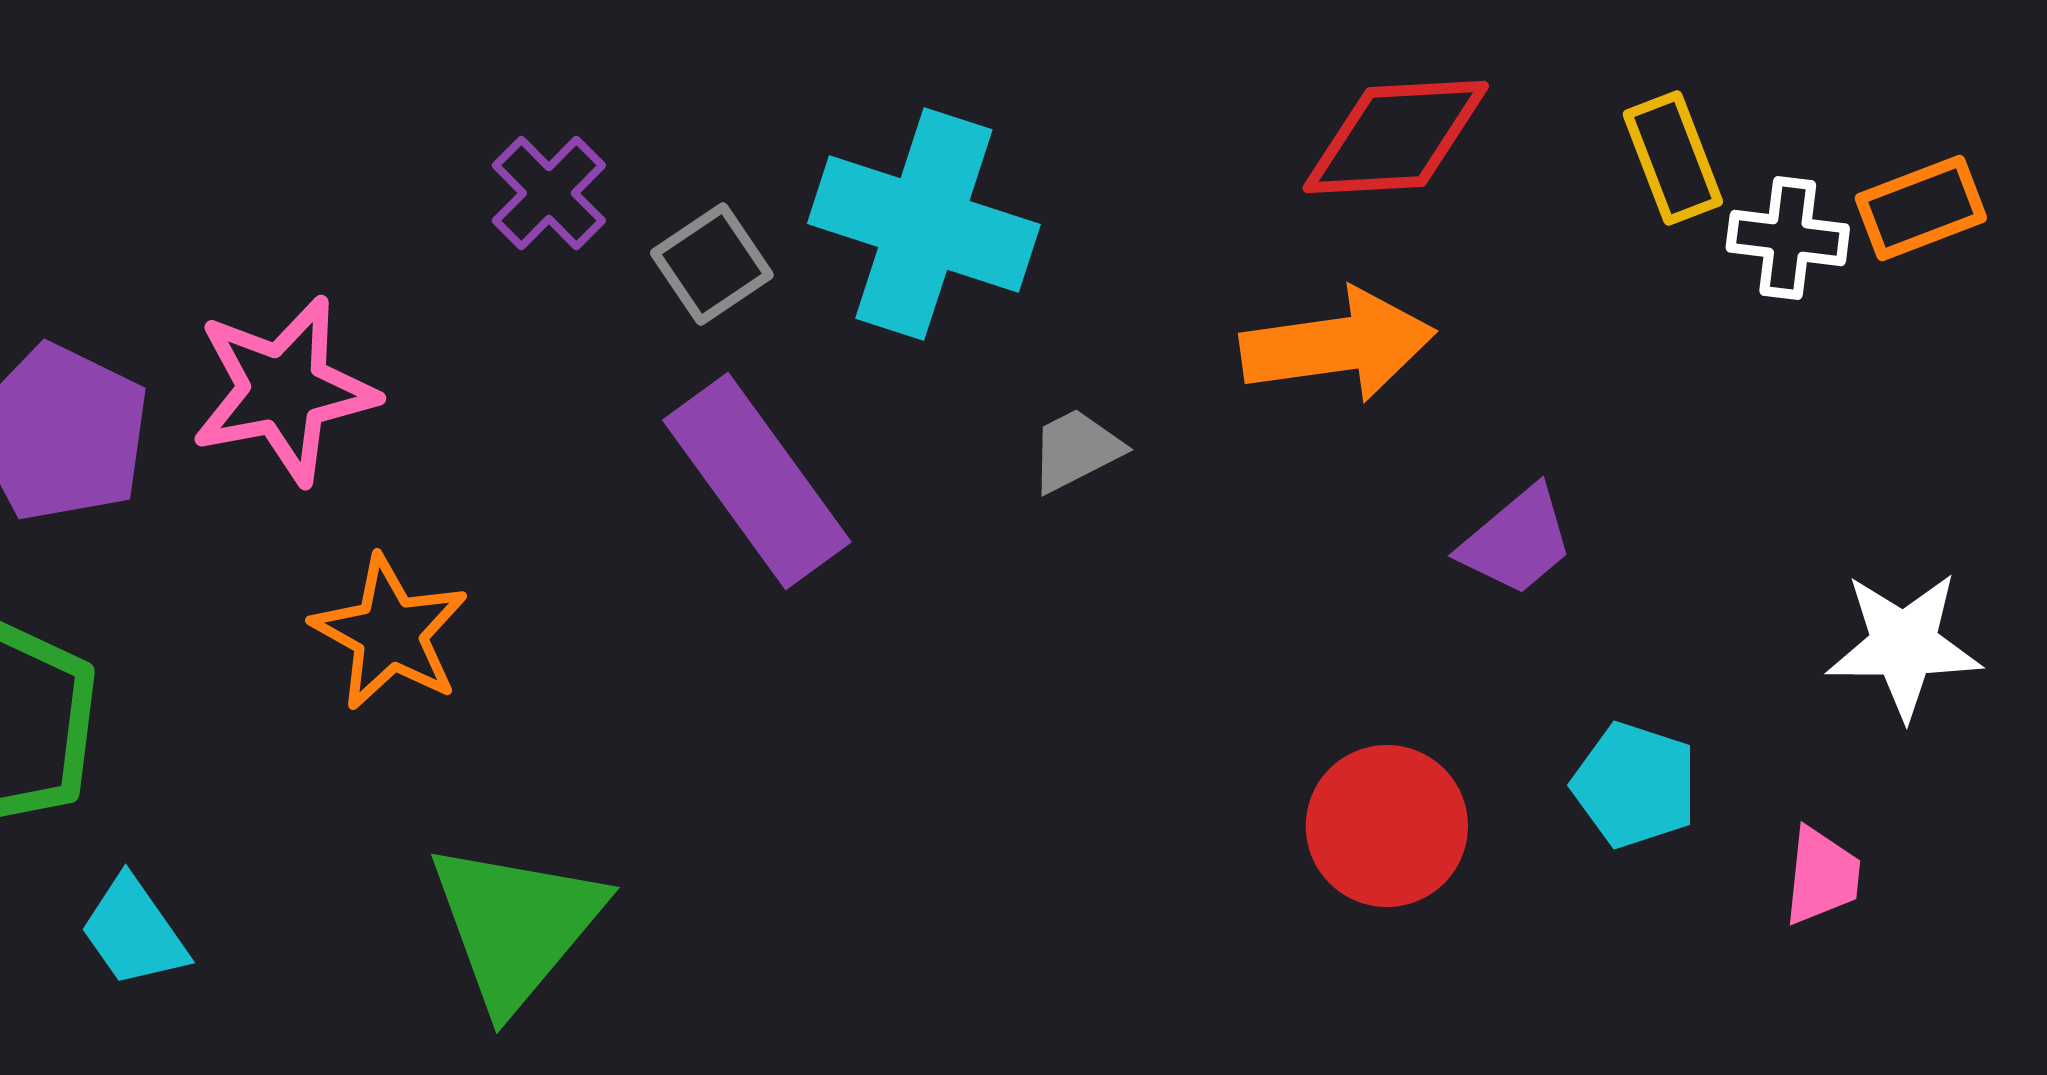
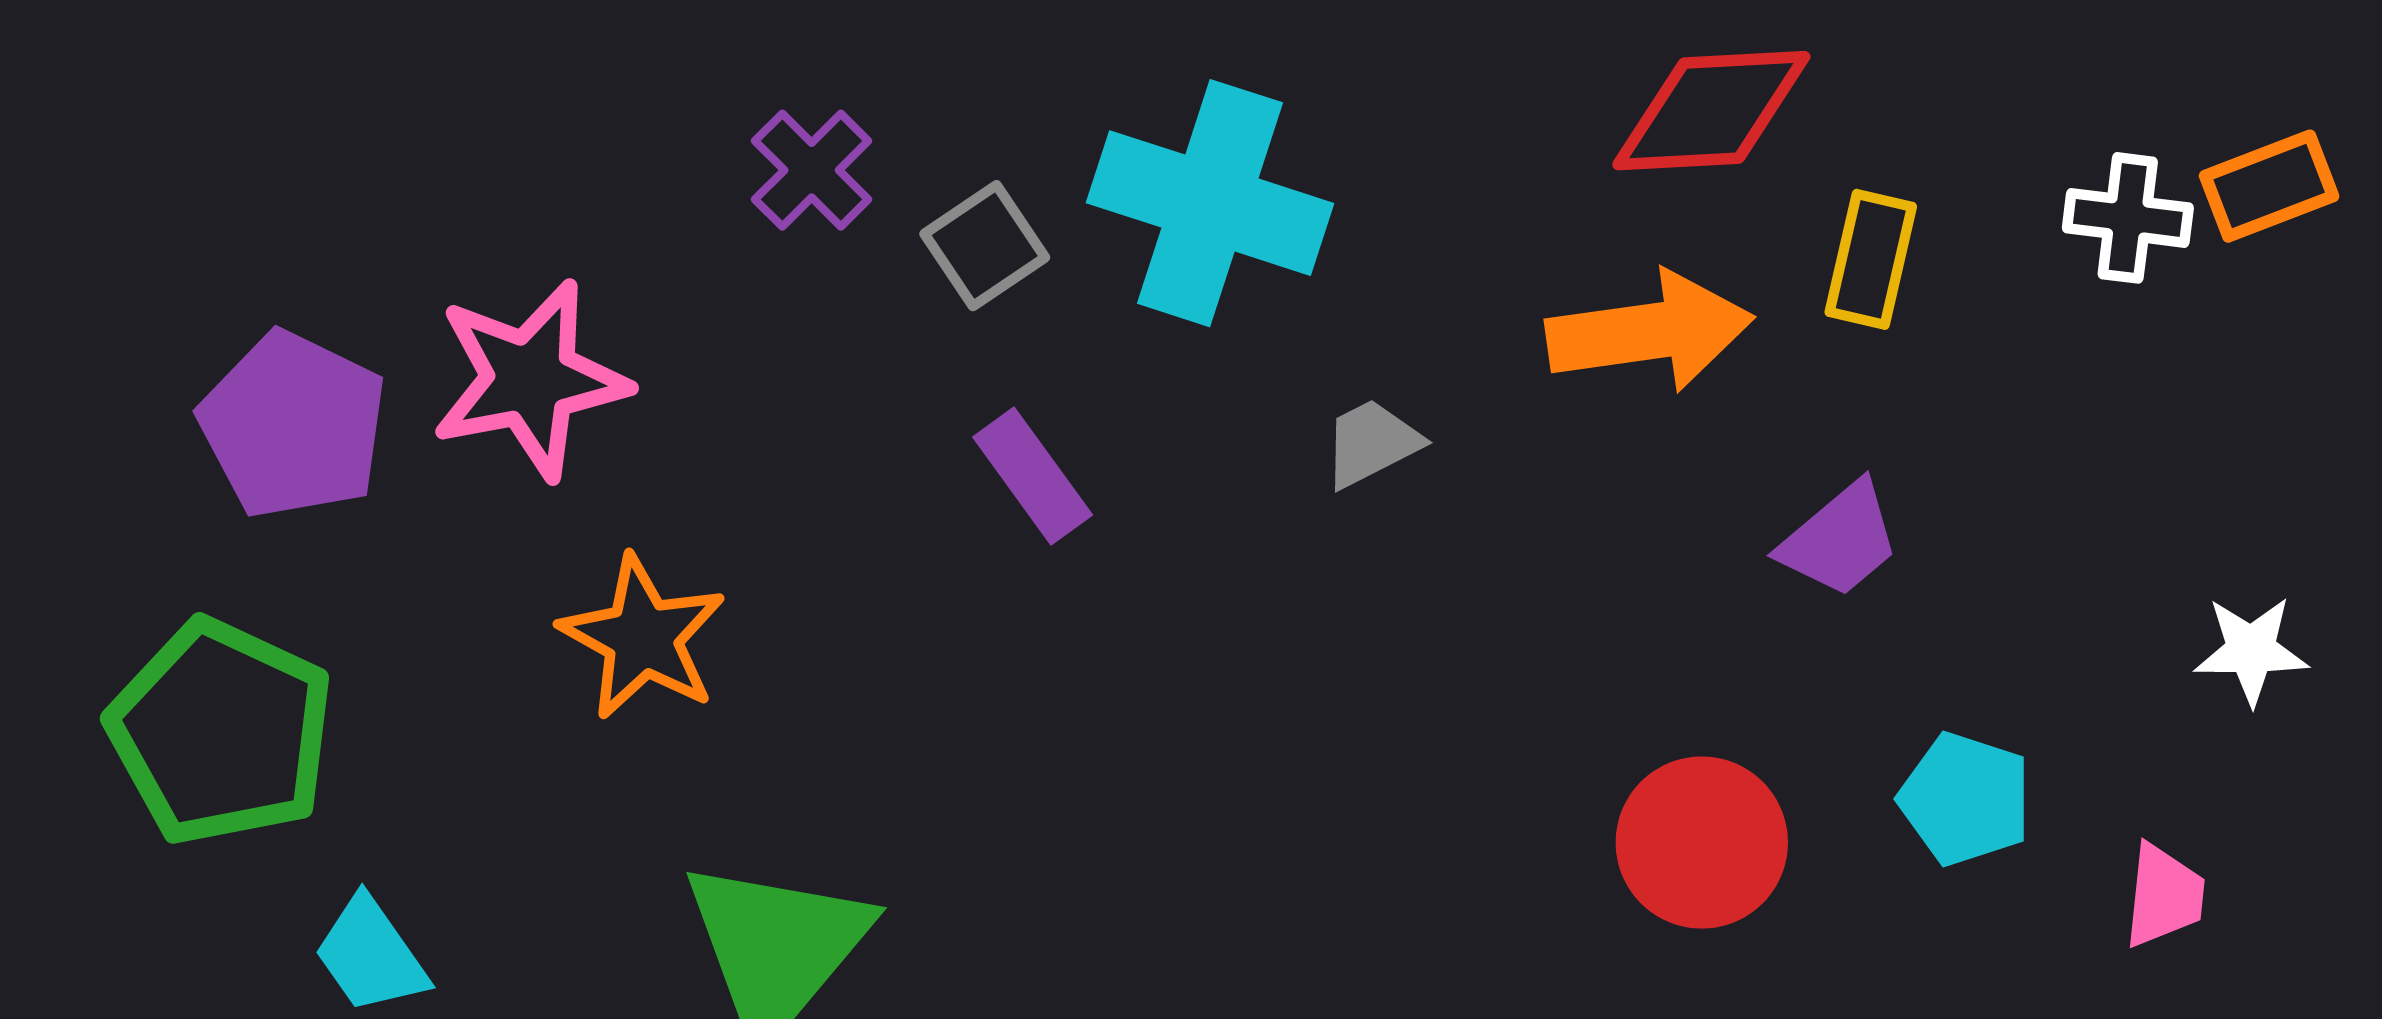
yellow rectangle: (1673, 158) -> (1871, 259), moved, turned 34
purple rectangle: (757, 481) -> (1033, 476), size x0.6
white star: (1904, 645) -> (2251, 650), size x0.7

